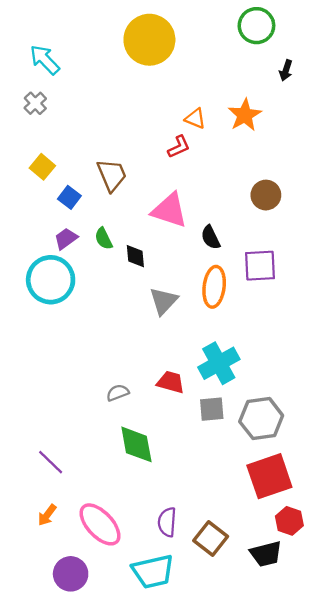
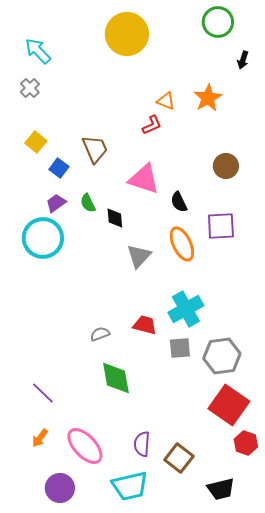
orange ellipse: (214, 287) -> (182, 244), turned -32
red square: (269, 476) -> (229, 405), turned -36
black trapezoid: (266, 554) -> (221, 489), moved

